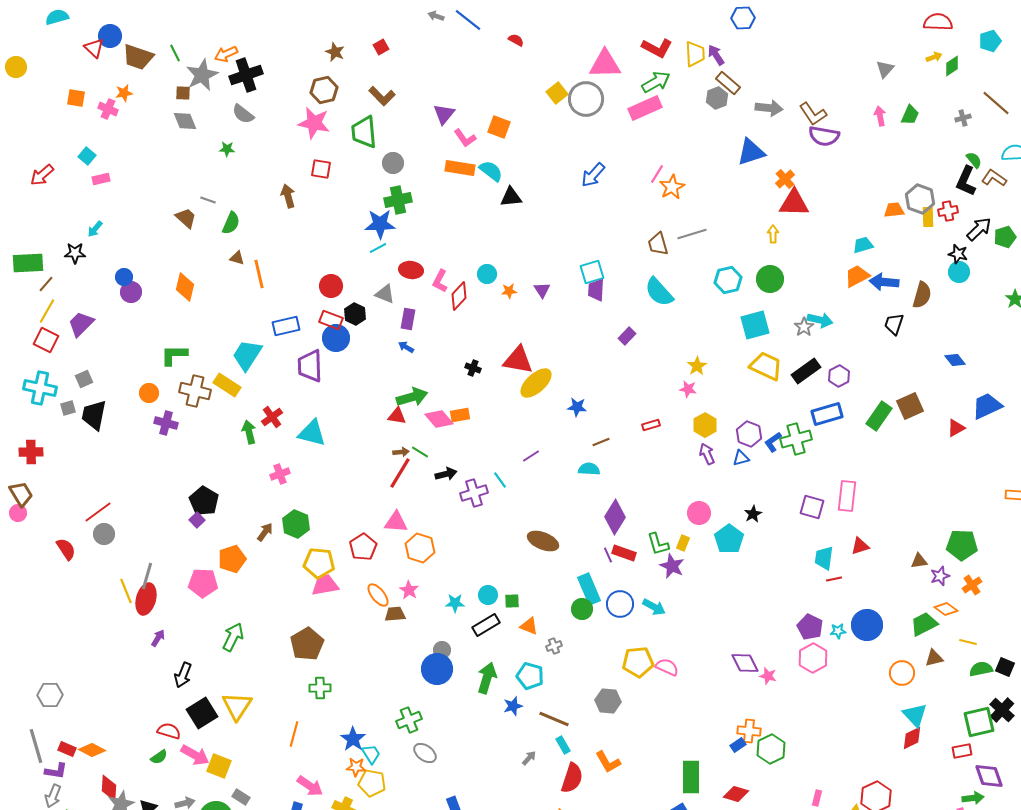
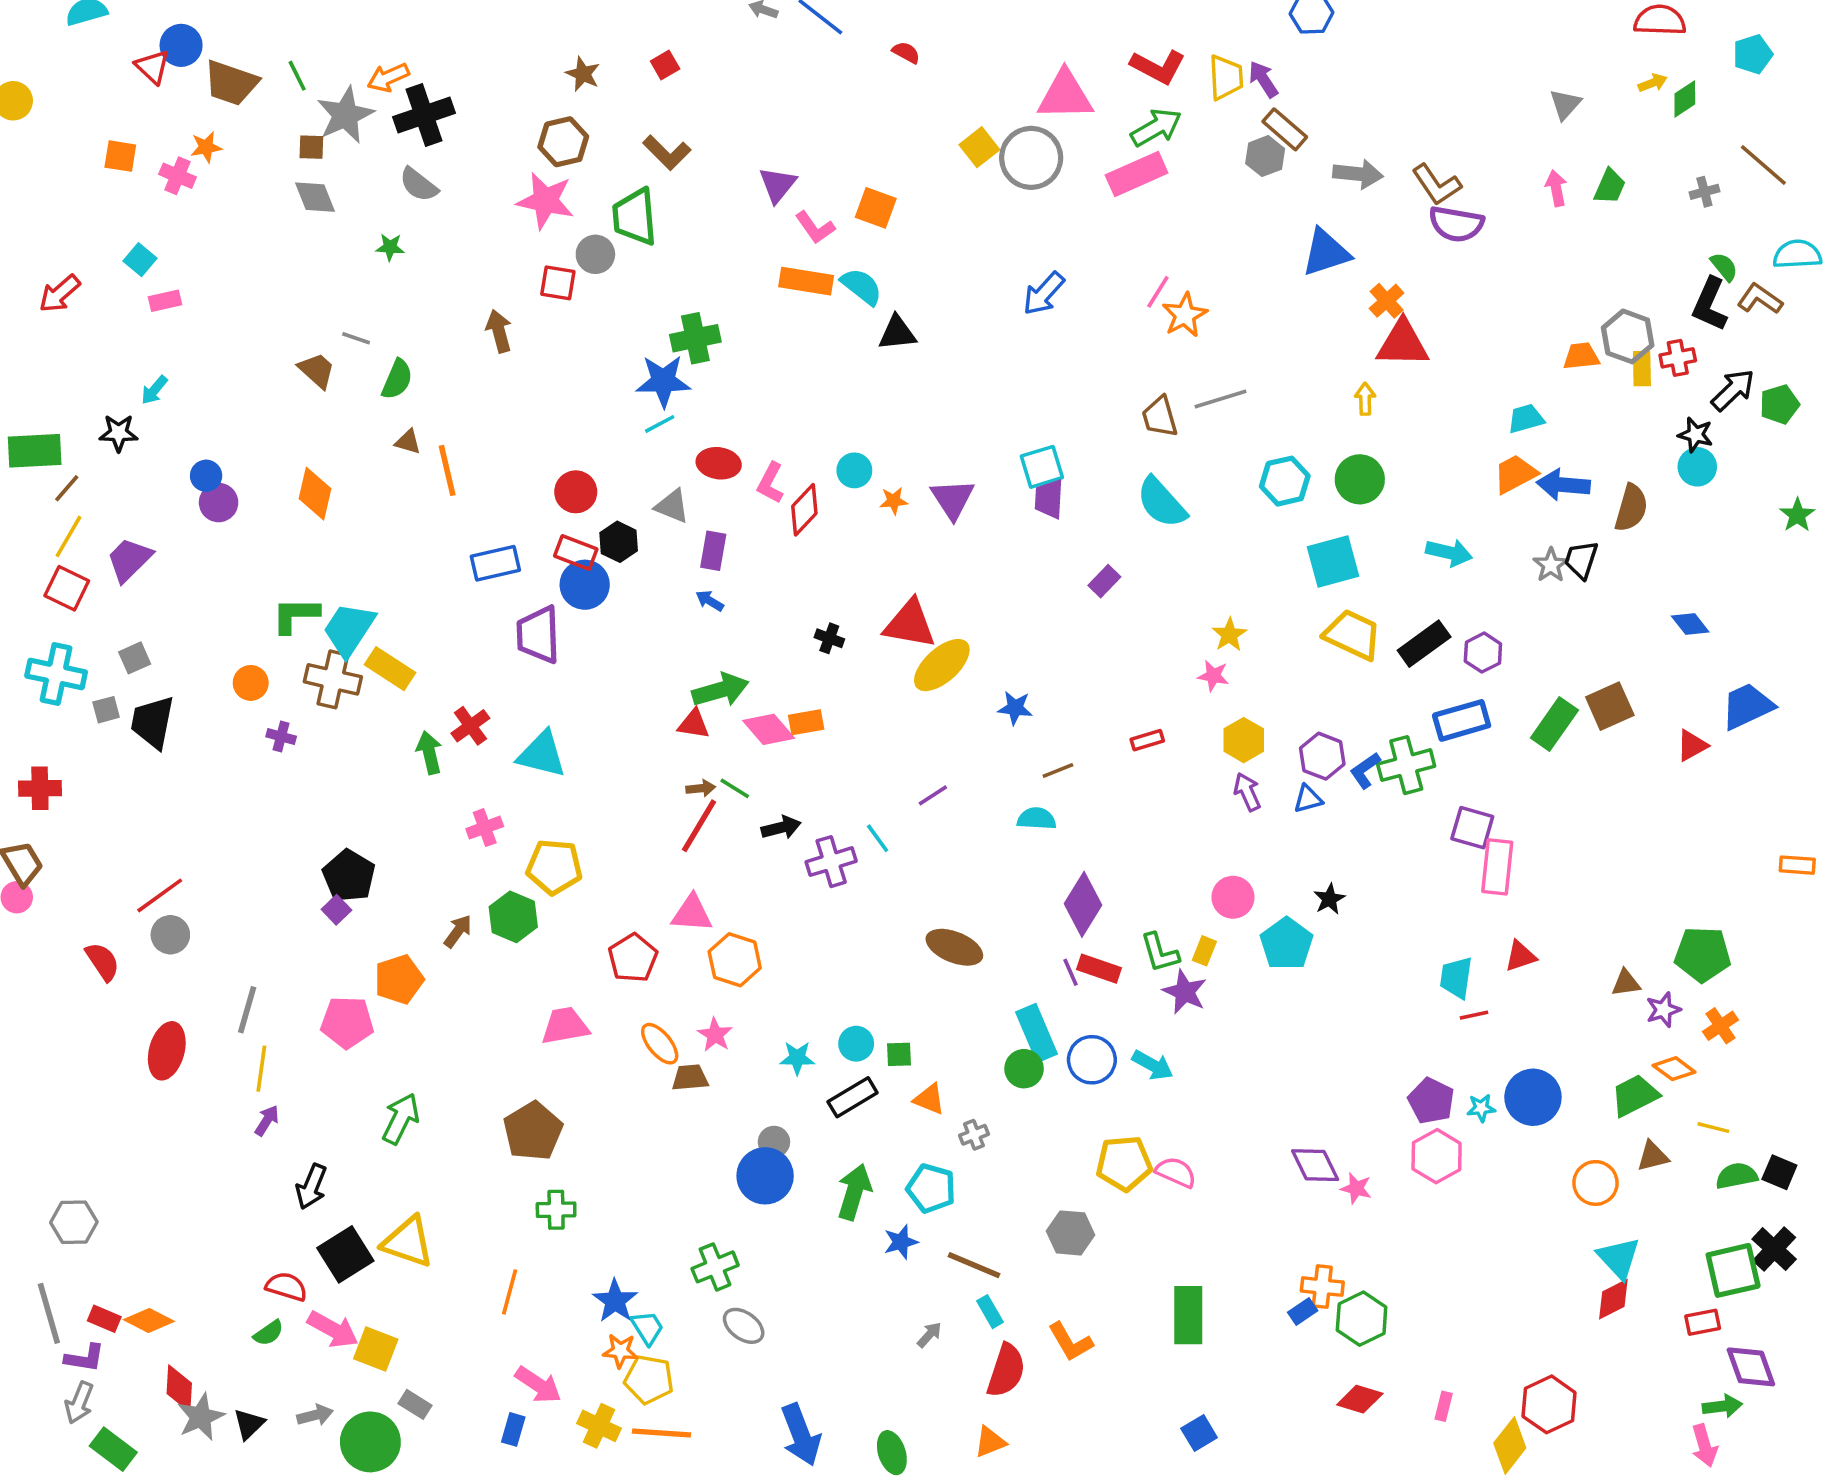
gray circle: (393, 163) -> (595, 254), moved
purple triangle: (542, 290) -> (953, 499), size x1.5
gray star: (804, 327) -> (1551, 565), moved
cyan trapezoid: (247, 355) -> (349, 629), moved
purple cross: (166, 423) -> (281, 736), size x0.7
purple square: (812, 507) -> (1472, 828), moved
yellow pentagon: (319, 563) -> (554, 867), moved
yellow line: (126, 591) -> (261, 1069), moved, turned 30
red ellipse: (146, 599) -> (167, 1051), moved
yellow triangle: (237, 706) -> (408, 1242), turned -44
green rectangle: (691, 777) -> (1188, 1315), moved
red diamond: (736, 794) -> (1360, 1399), moved

